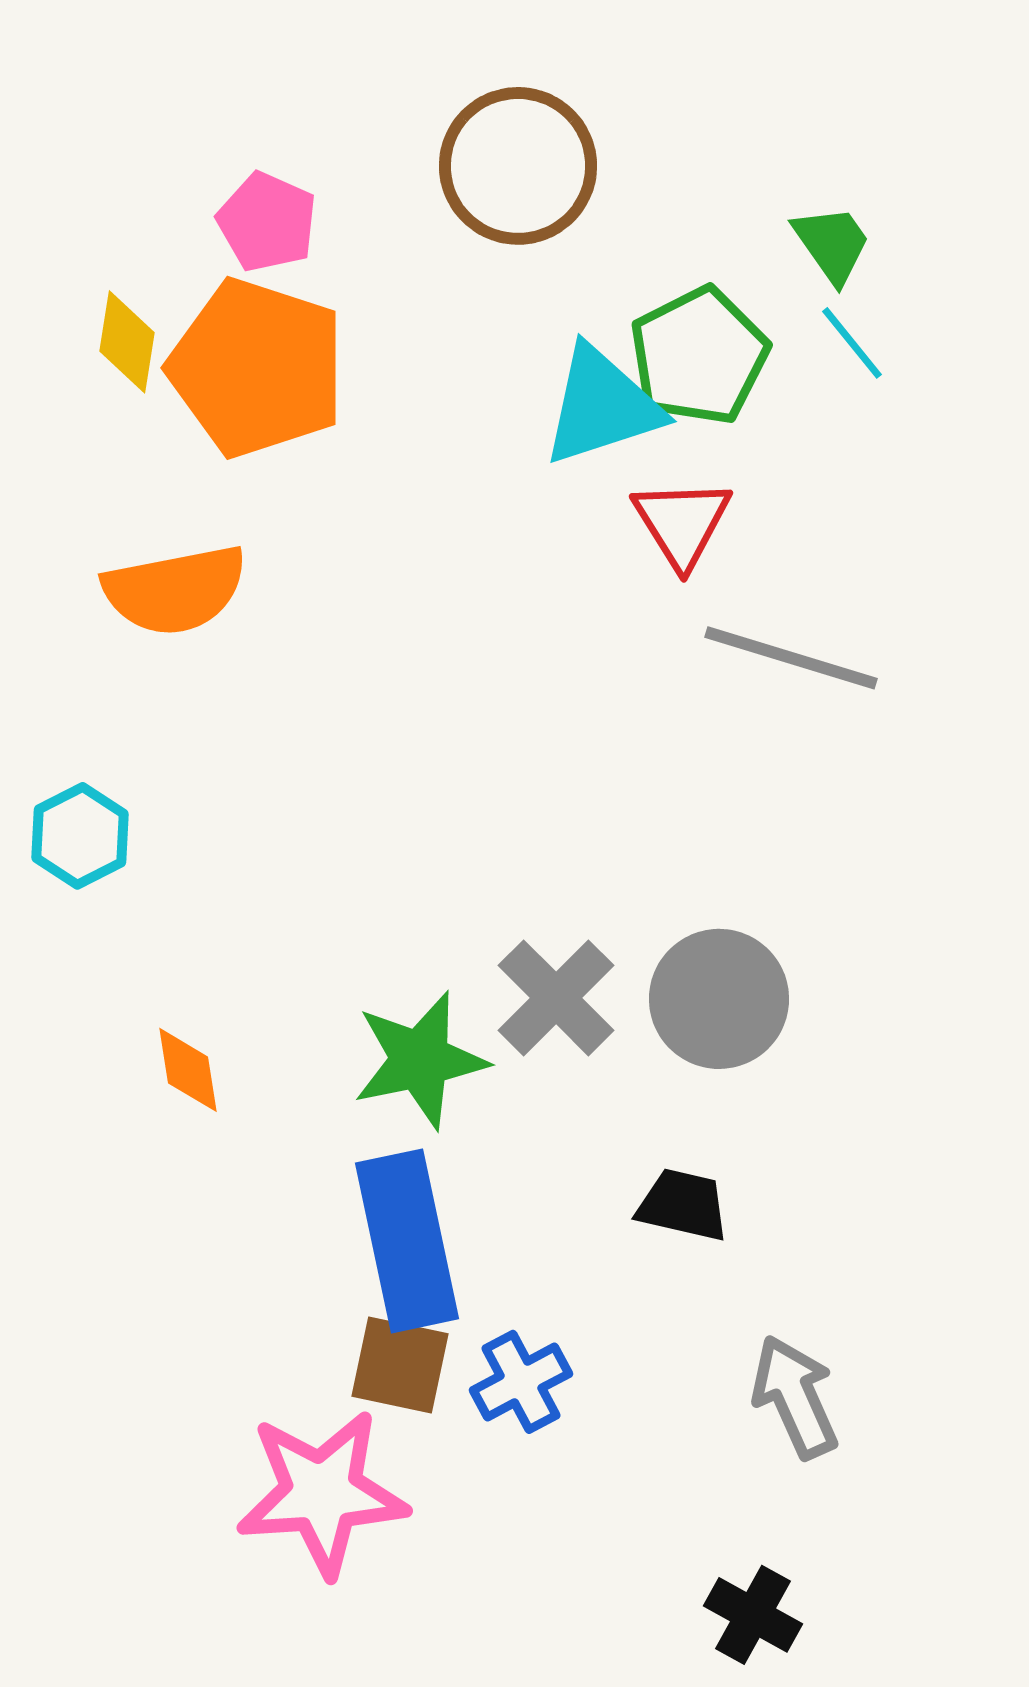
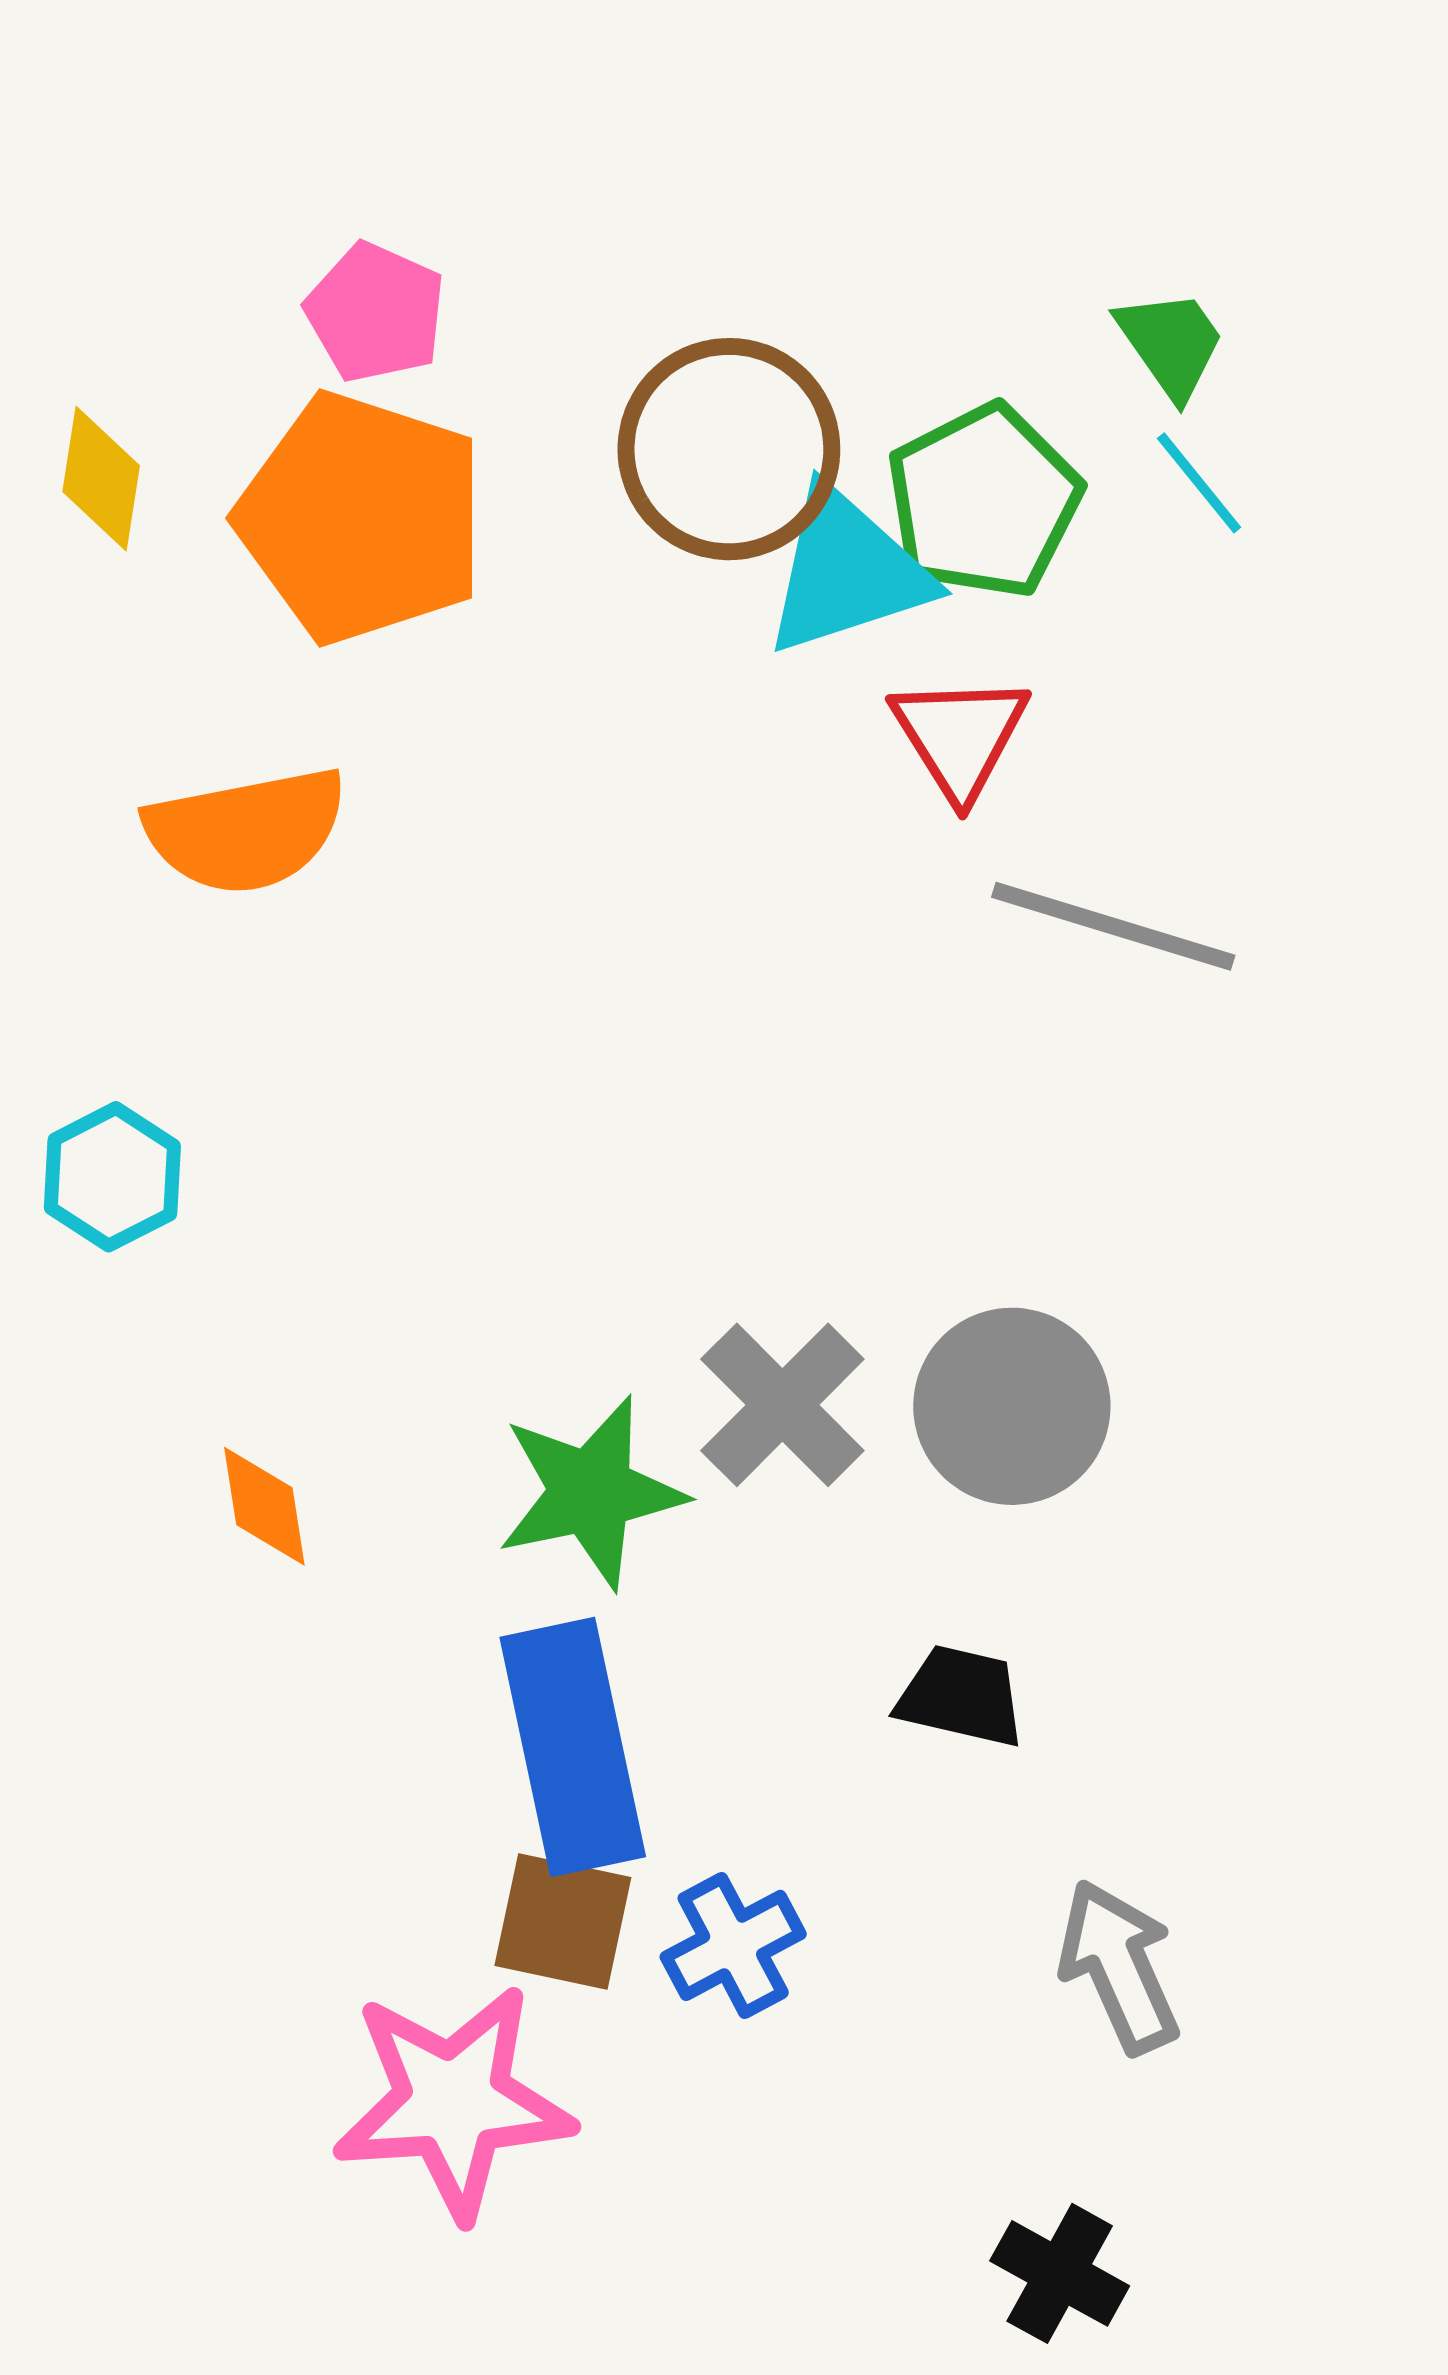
brown circle: (518, 166) -> (729, 449), moved
yellow diamond: (127, 342) -> (101, 479), moved

